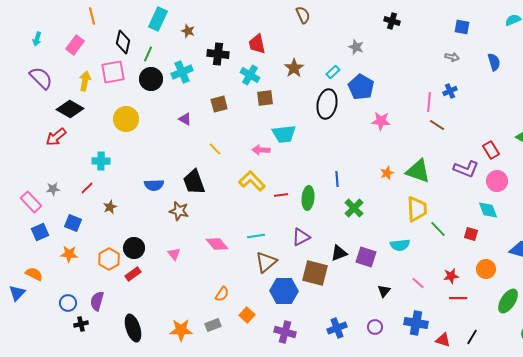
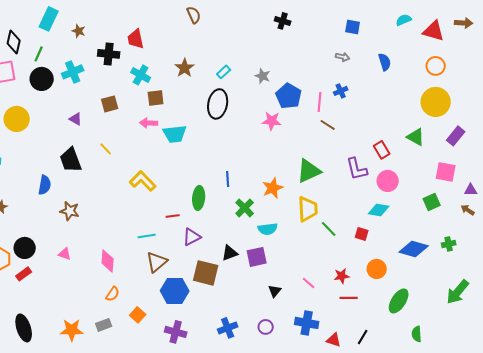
red trapezoid: (257, 44) -> (136, 39), moved
gray star: (356, 47) -> (263, 76), moved
blue pentagon: (361, 87) -> (289, 96), moved
pink arrow: (261, 150) -> (149, 123), moved
purple L-shape: (466, 169) -> (357, 169), turned 55
green triangle: (418, 171) -> (309, 171), turned -44
orange star: (387, 173) -> (273, 188), moved, size x1.5
black trapezoid: (194, 182) -> (71, 160), moved
blue semicircle: (154, 185) -> (45, 185), turned -78
red line: (281, 195) -> (173, 216), moved
cyan diamond: (488, 210) -> (379, 210), turned -60
pink diamond: (217, 244) -> (108, 261), moved, turned 45
cyan semicircle: (400, 245) -> (268, 229), moved
pink triangle: (174, 254) -> (65, 254), turned -32
purple square: (366, 257) -> (257, 257), turned -30

